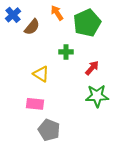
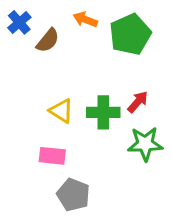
orange arrow: (57, 13) -> (85, 19), turned -35
green cross: (66, 52) -> (103, 112), moved, size x1.5

